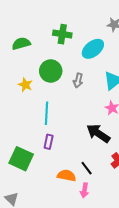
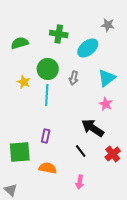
cyan line: (46, 113) -> (47, 95), moved
green square: (21, 159) -> (20, 152), turned -30
black line: (87, 168) -> (81, 151), moved
orange semicircle: (67, 176) -> (48, 168), moved

